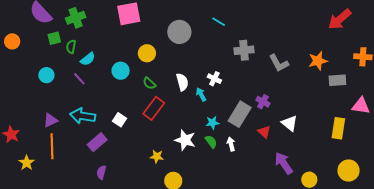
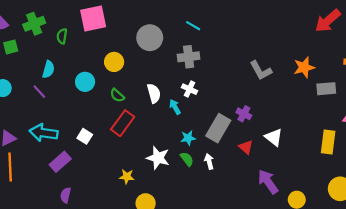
green semicircle: (71, 47) -> (62, 36), moved
gray cross: (244, 50) -> (189, 57), moved
cyan semicircle: (88, 59) -> (48, 69), turned -35

